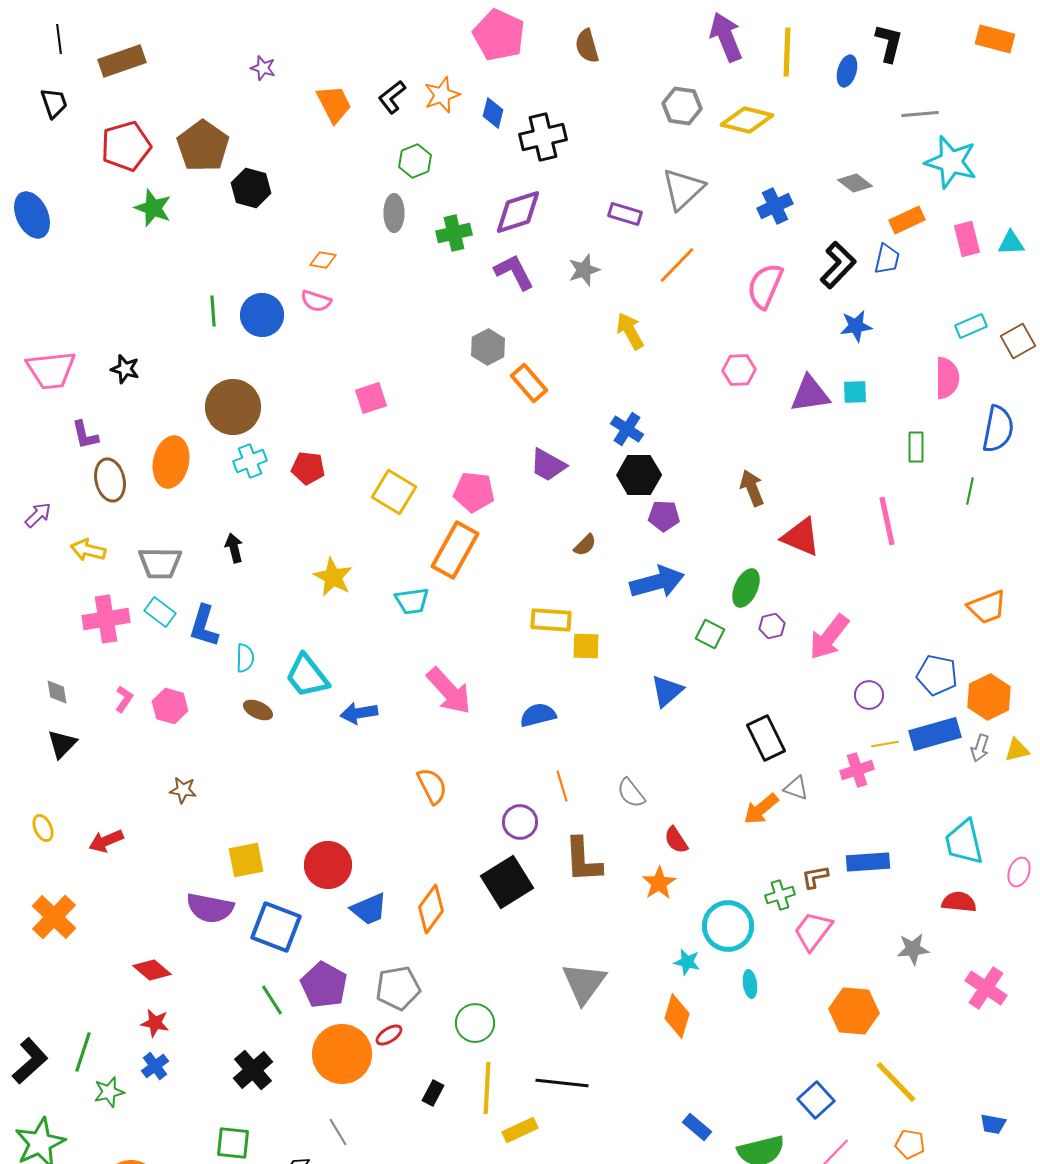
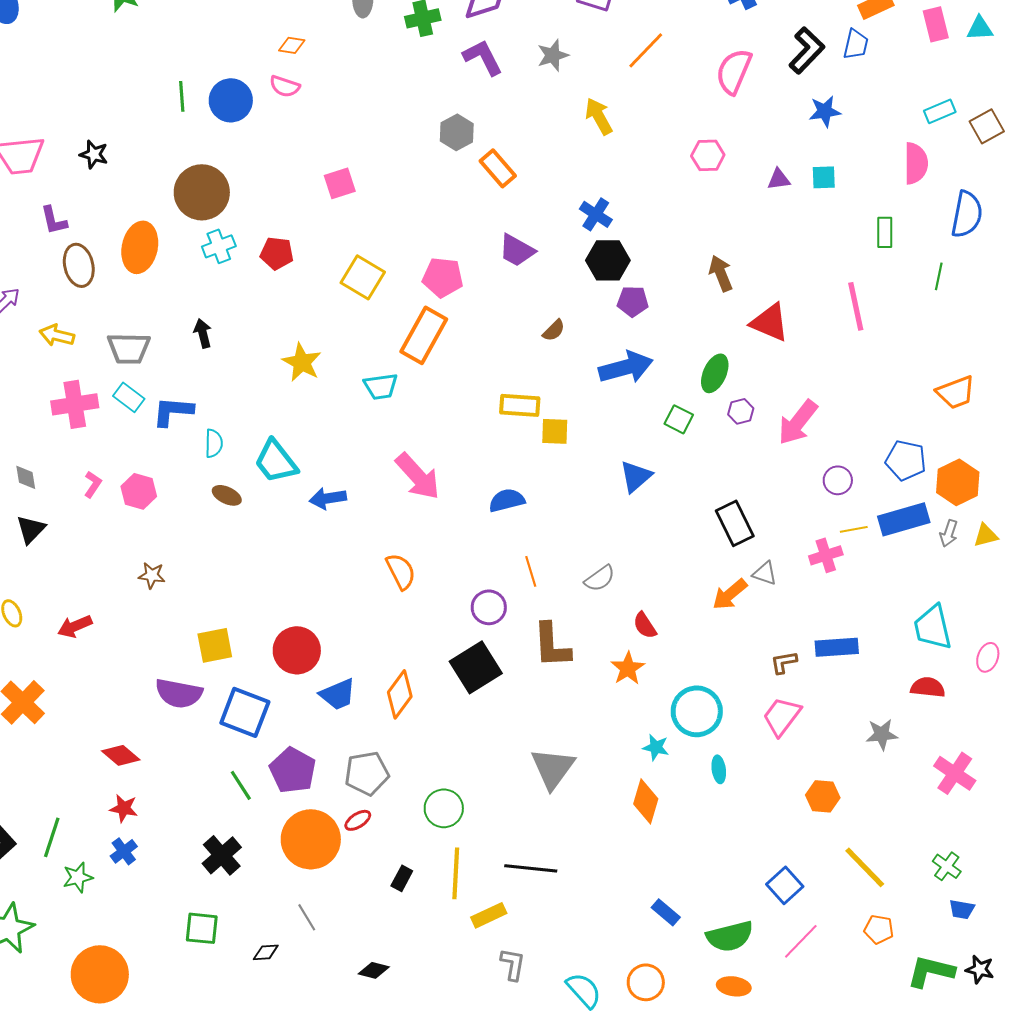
purple triangle: (810, 394) -> (779, 179), size x0.6
blue L-shape: (204, 626) -> (173, 411), turned 78
gray semicircle: (631, 793) -> (600, 578), turned -88
green cross: (780, 895) -> (947, 866), moved, turned -36
orange hexagon: (854, 1011) -> (823, 796), size x0.7

